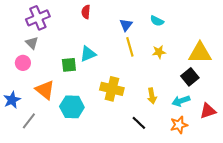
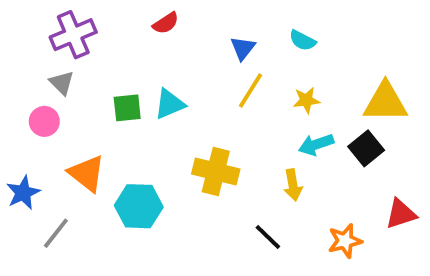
red semicircle: (86, 12) -> (166, 23), turned -128
yellow line: (130, 47) -> (250, 91), turned 48
green square: (69, 65) -> (127, 108), moved
cyan arrow: (181, 101) -> (316, 145), moved

